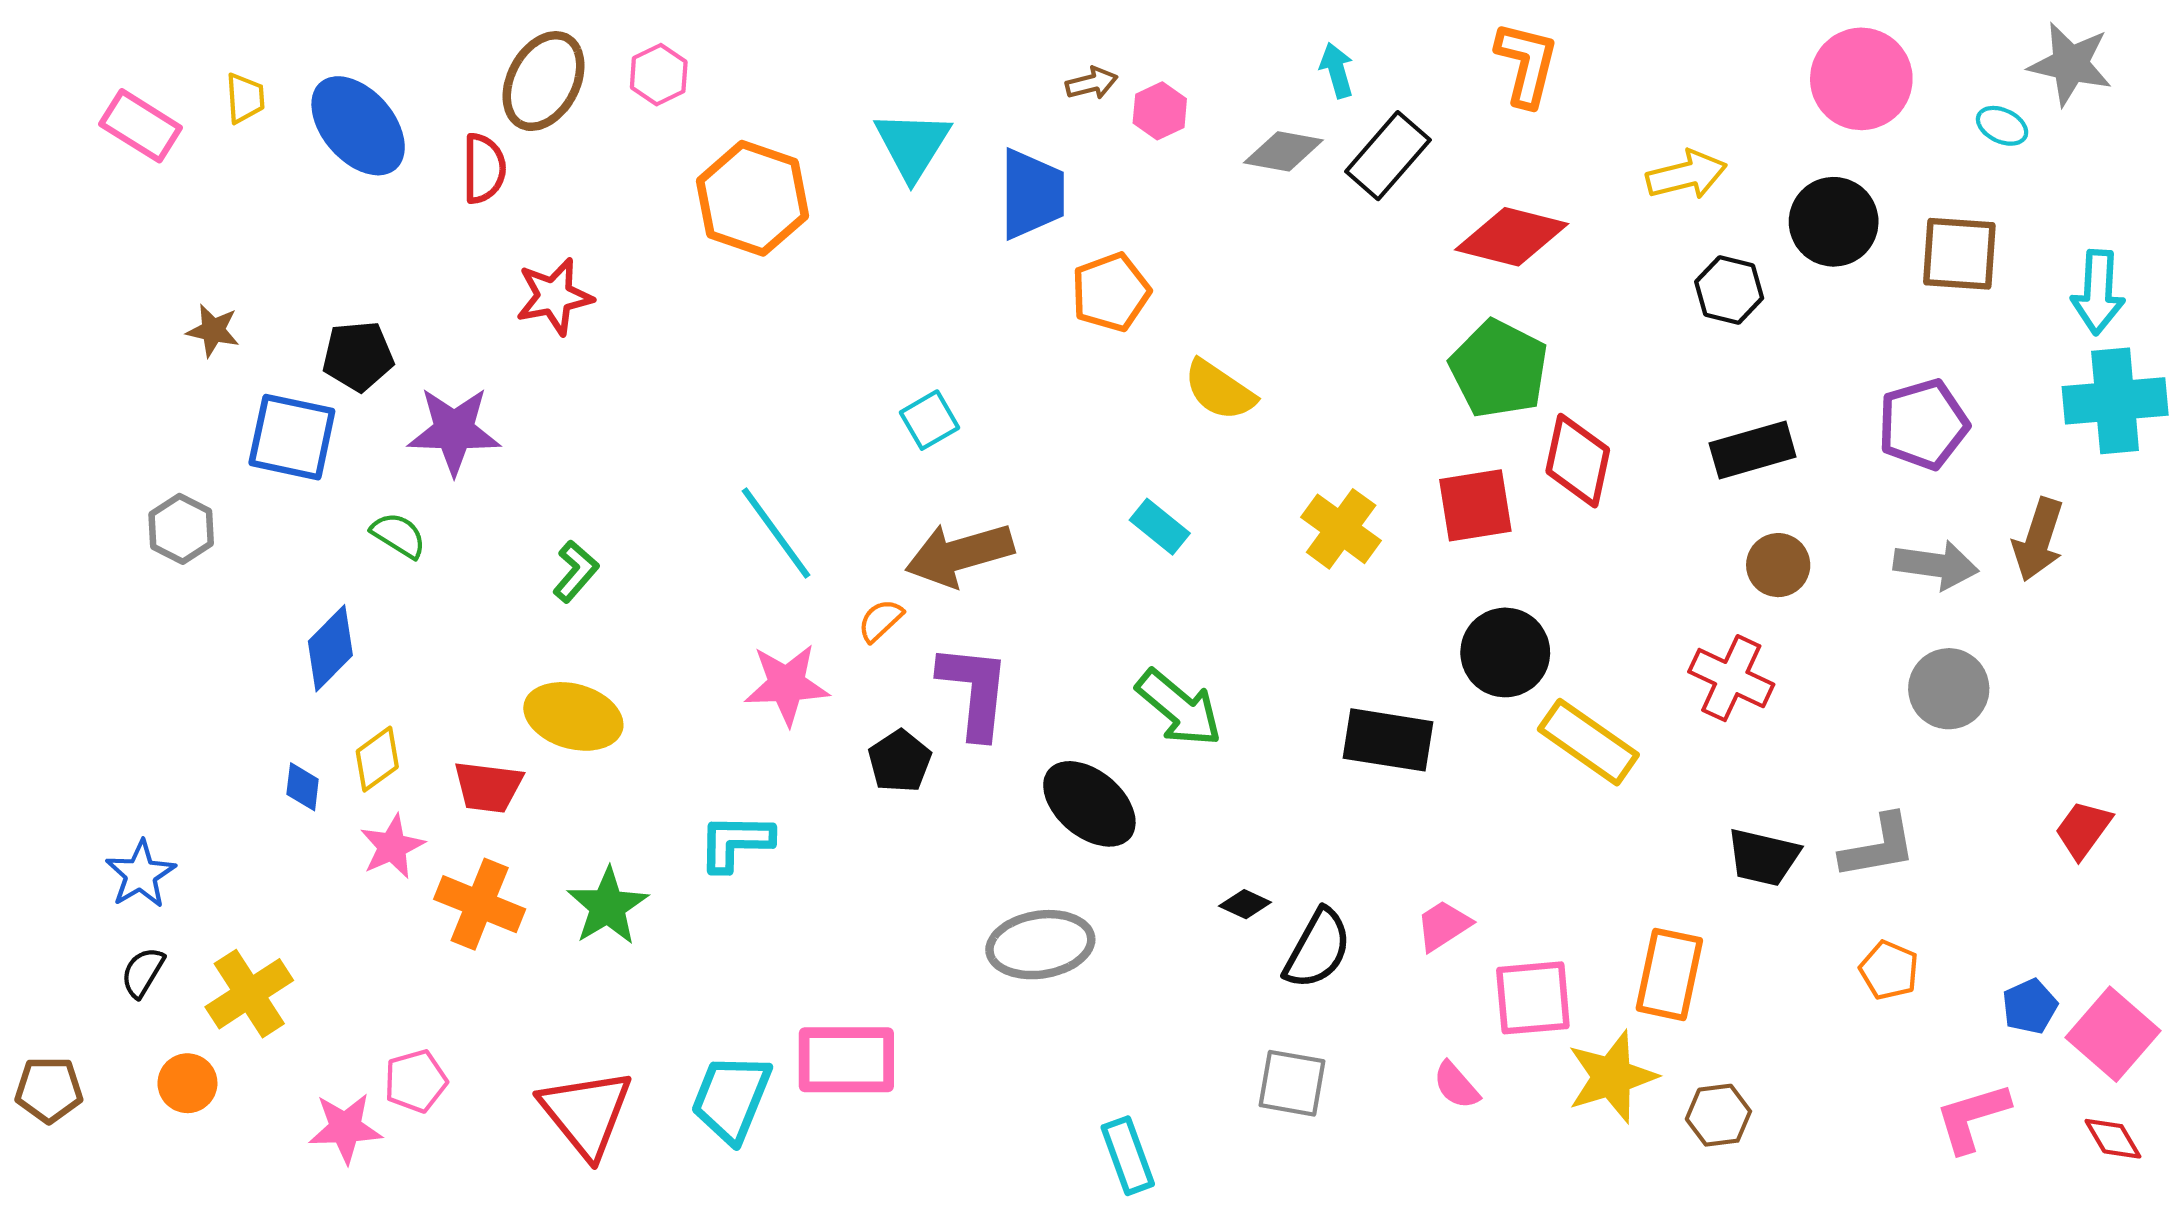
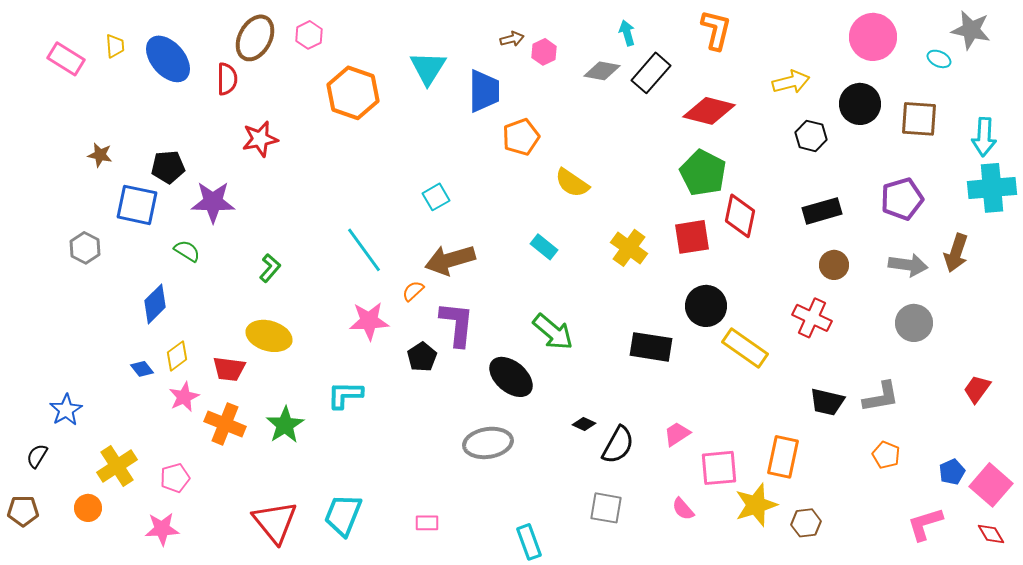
blue diamond: (303, 787) -> (142, 369), turned -45
black semicircle: (143, 972) -> (37, 456), moved
pink rectangle: (846, 1060) -> (427, 523), moved, size x0.5
pink pentagon: (416, 1081) -> (175, 478), moved

